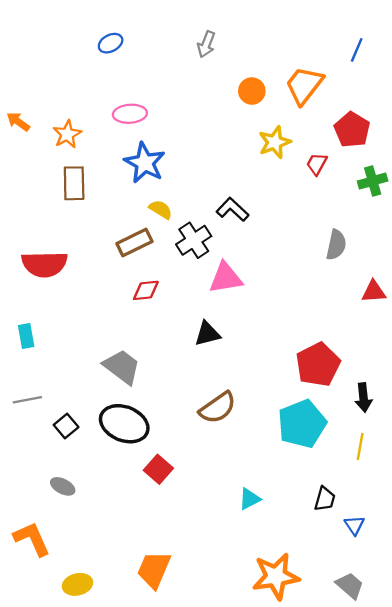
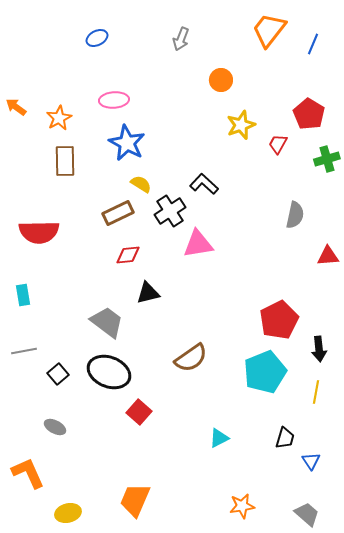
orange trapezoid: (304, 85) -> (269, 30), moved
black triangle: (207, 334) -> (148, 293), moved
orange star: (276, 576) -> (242, 506), size x0.6

